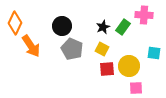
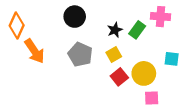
black circle: (62, 26) -> (75, 17), moved
yellow square: (102, 49) -> (114, 54), turned 32
red square: (107, 69) -> (119, 77), turned -35

